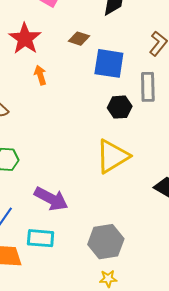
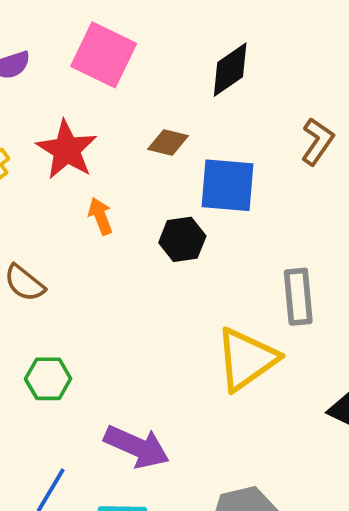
gray rectangle: (148, 87) -> (298, 297), moved
black hexagon: (120, 107) -> (182, 239), moved

